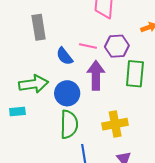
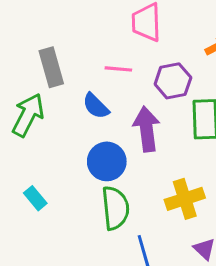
pink line: (88, 46) -> (118, 69), moved
green arrow: (33, 84) -> (28, 115), moved, turned -48
cyan rectangle: (17, 111) -> (35, 198), turned 63

